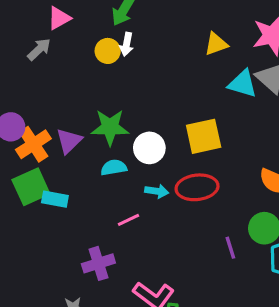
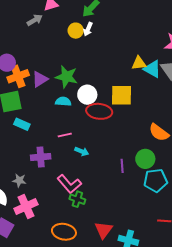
yellow triangle: (216, 44) -> (139, 63), moved
red ellipse: (197, 187) -> (99, 111), moved
cyan arrow: (157, 191) -> (82, 151), moved
cyan rectangle: (55, 199) -> (22, 124), moved

